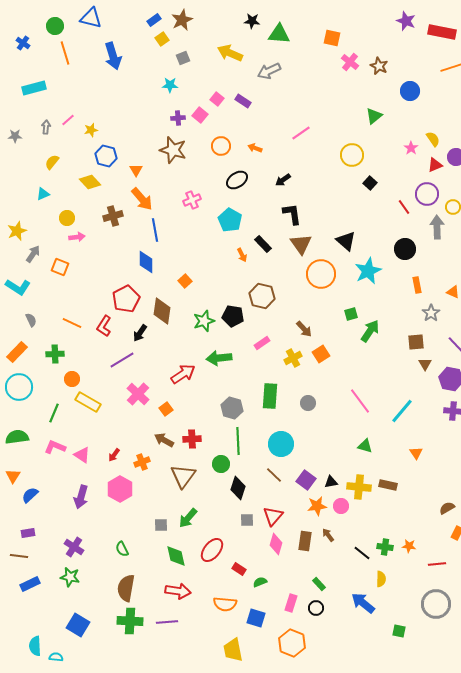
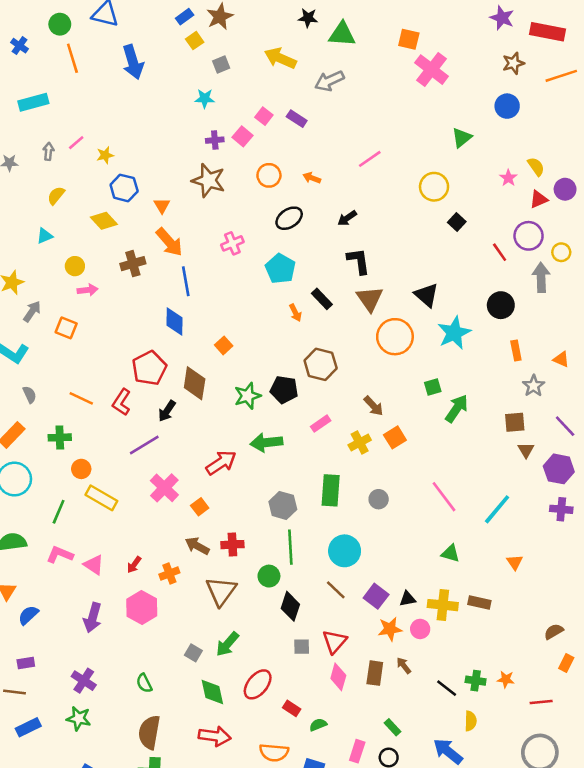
pink cross: (350, 62) -> (431, 70), size x1.5
brown star: (379, 66) -> (513, 63), moved, turned 30
gray square: (161, 525) -> (193, 653), turned 32

